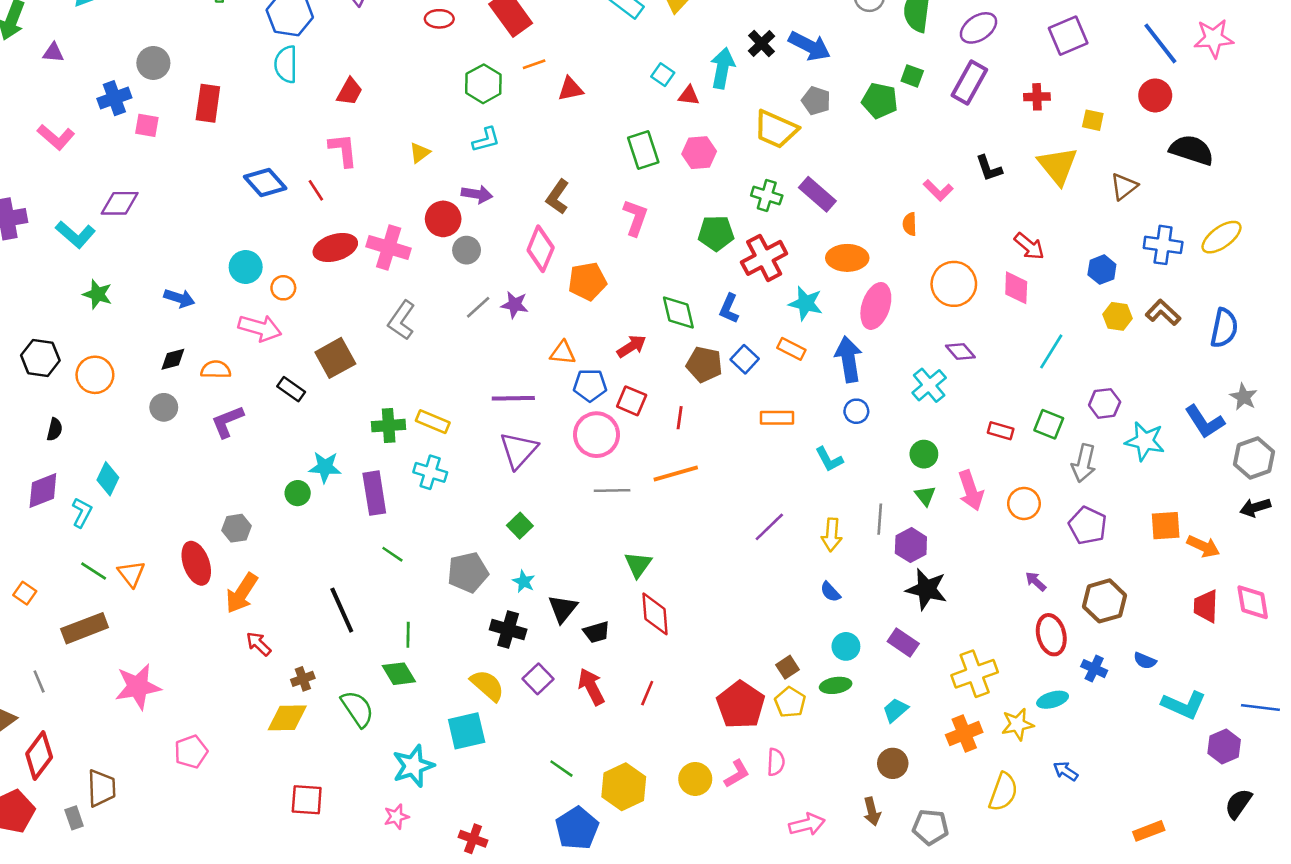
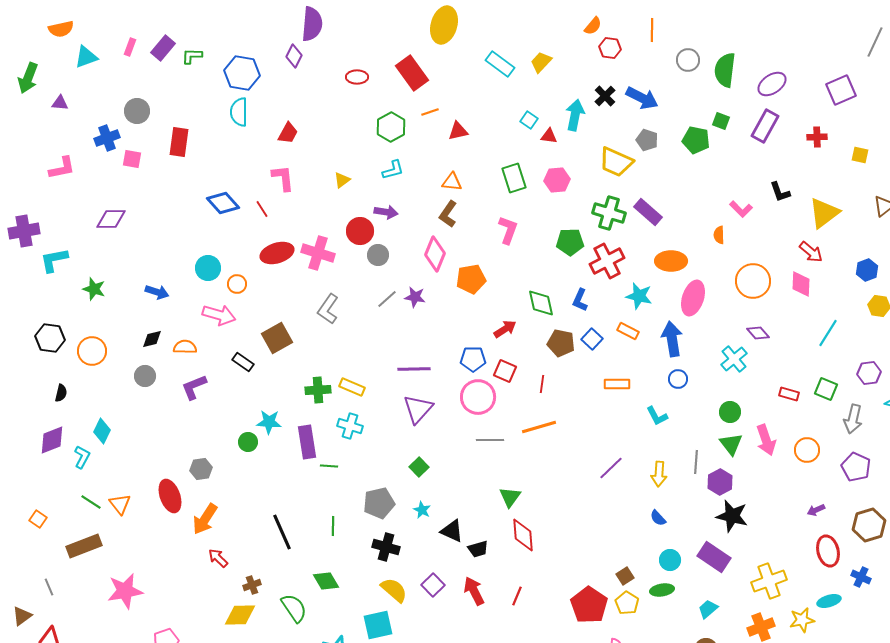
pink L-shape: (56, 137) -> (62, 168), turned -52
yellow triangle: (1058, 166) -> (824, 213), moved, turned 32
green cross: (767, 196) -> (609, 213), size x1.4
cyan L-shape: (75, 235) -> (54, 260), moved, turned 128
orange triangle: (563, 353) -> (452, 182), moved
green triangle: (925, 496) -> (731, 444), size x1.4
green line: (392, 554) -> (329, 466), moved, turned -30
purple arrow: (1036, 581) -> (816, 510), turned -66
black triangle: (563, 609) -> (452, 531), turned -45
black cross: (508, 630) -> (386, 547), moved
green line: (408, 635) -> (333, 526), moved
purple rectangle: (903, 643) -> (714, 557), size x1.4

